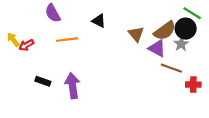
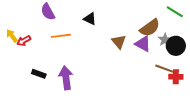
black circle: (186, 29) -> (176, 46), moved
brown triangle: (136, 34) -> (119, 42), moved
brown line: (171, 68) -> (165, 69), moved

